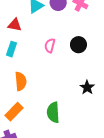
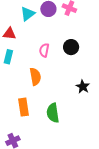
orange semicircle: (21, 81) -> (35, 77), moved
orange rectangle: (14, 112) -> (24, 107), moved, turned -48

